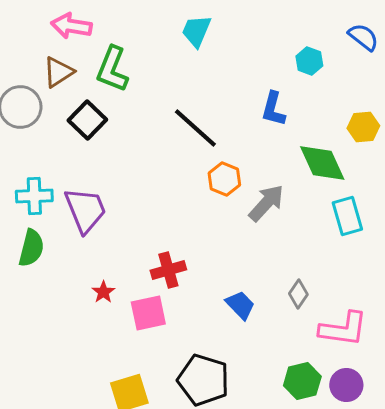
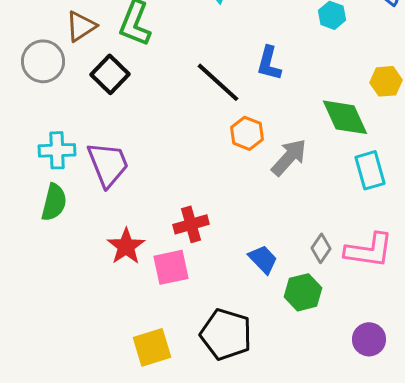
blue L-shape: (273, 109) -> (269, 63), moved
red star: (103, 292) -> (126, 246), size x1.6
pink L-shape: (343, 329) -> (369, 250), moved
green hexagon: (302, 381) -> (303, 292), moved

